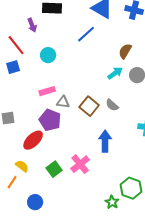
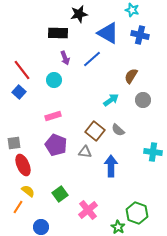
purple arrow: (32, 25) -> (65, 58), moved
blue square: (13, 67) -> (19, 92), turned -32
cyan arrow: (115, 73) -> (111, 100), moved
gray triangle: (63, 102) -> (85, 152), moved
red ellipse: (33, 140) -> (23, 165), moved, turned -70
pink cross: (80, 164) -> (88, 210), moved

